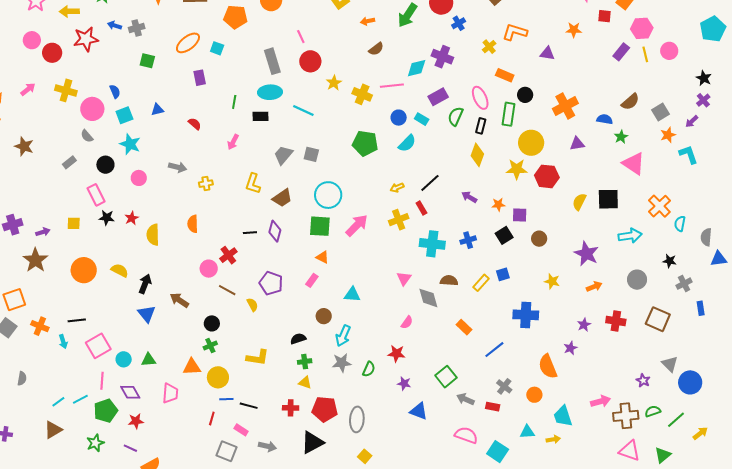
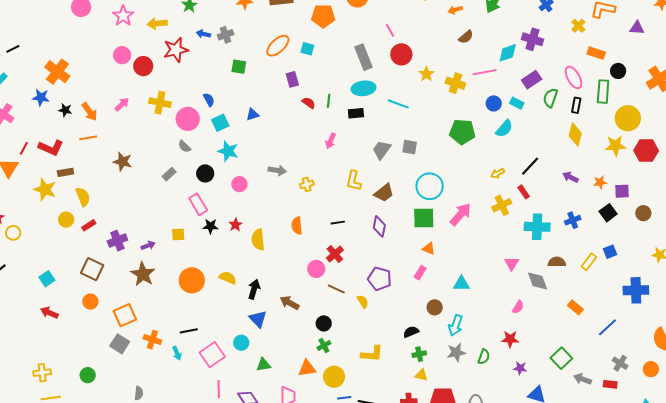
red semicircle: (195, 124) -> (309, 103), moved
black line: (250, 233) -> (338, 223), moved
cyan circle: (124, 359) -> (241, 343), moved

